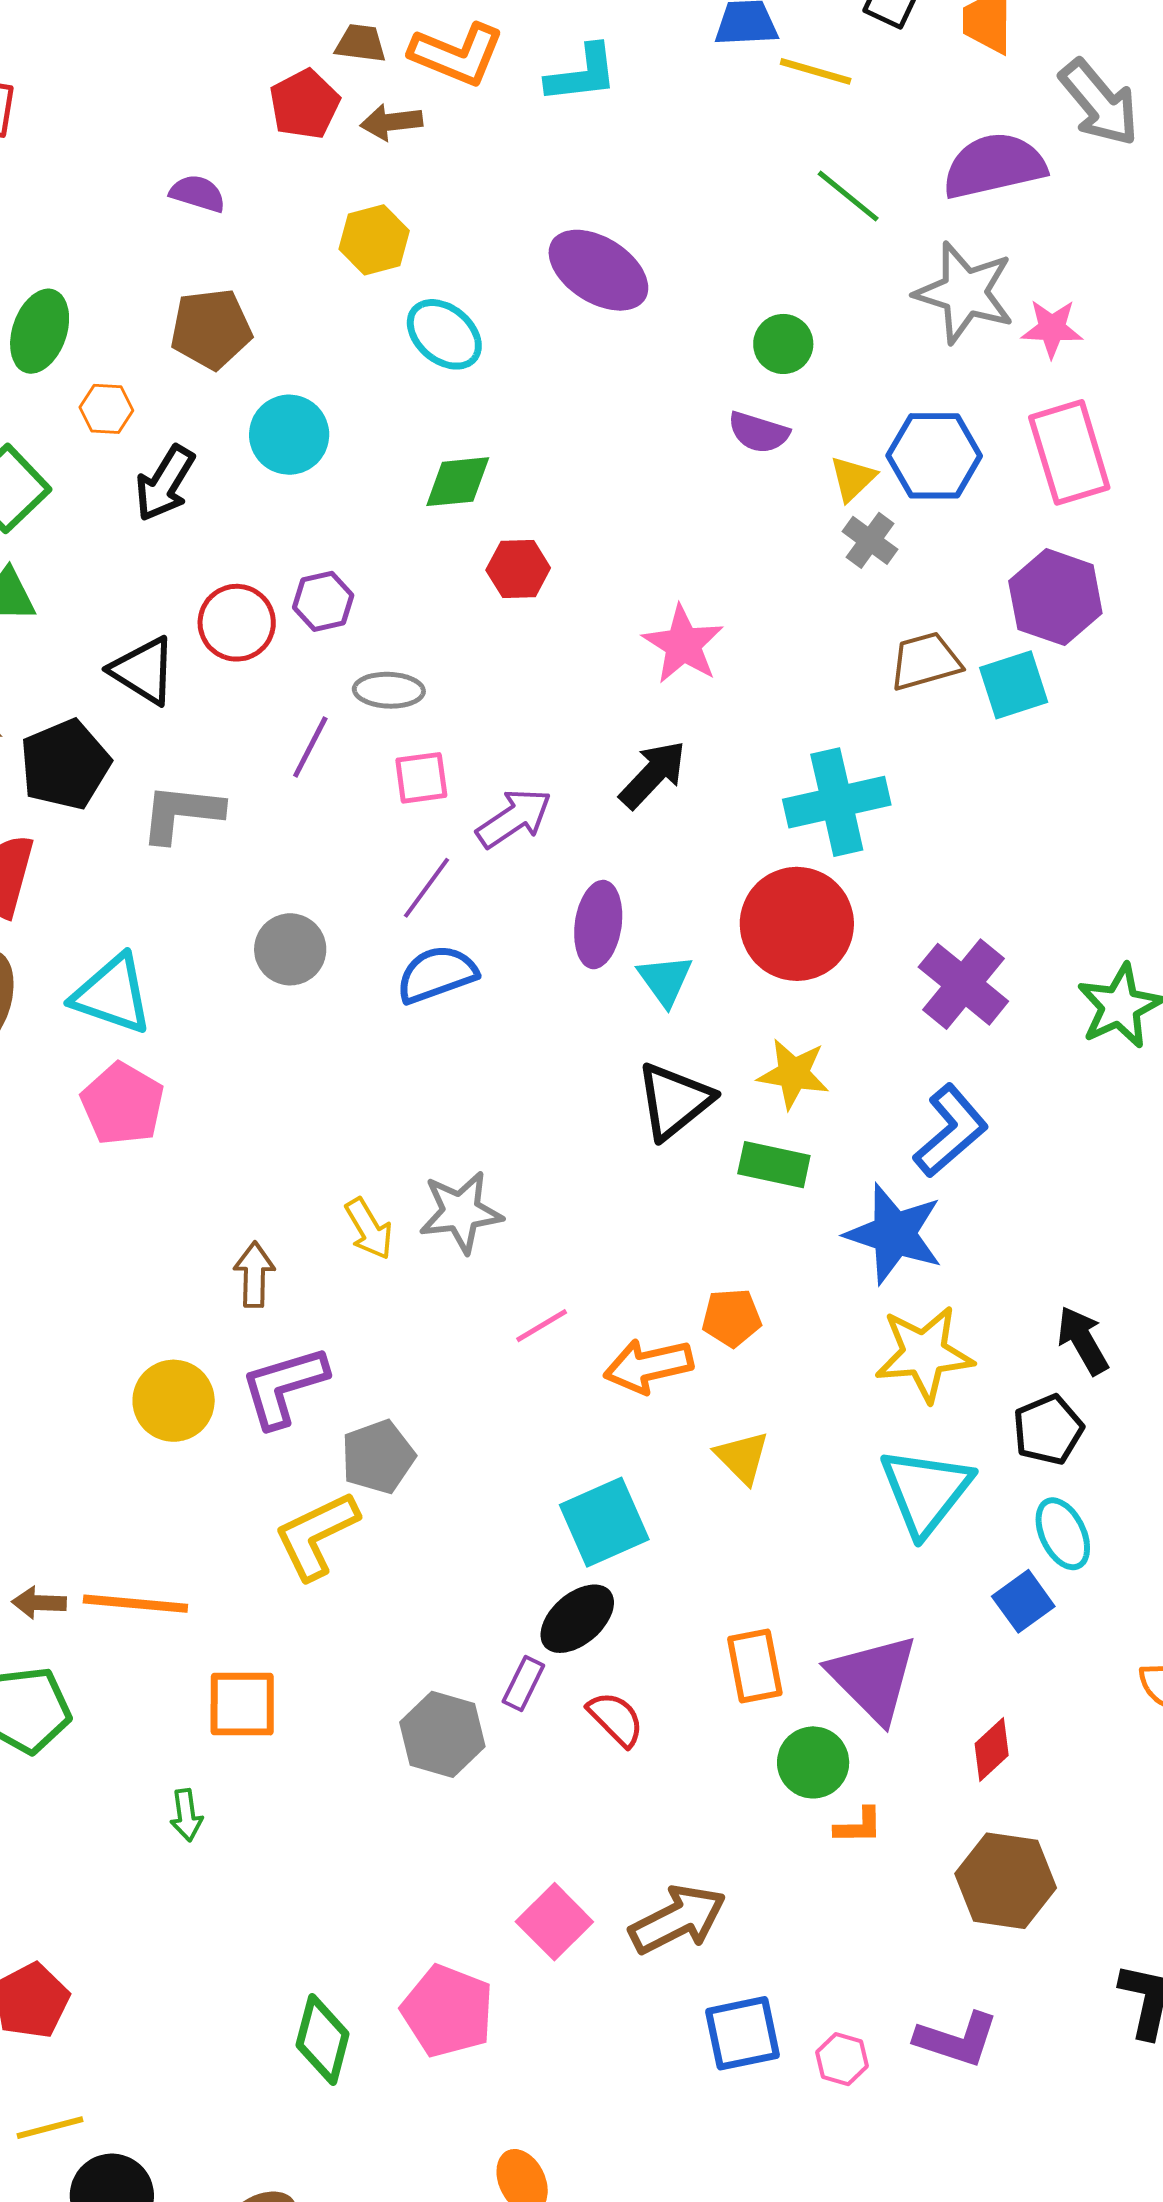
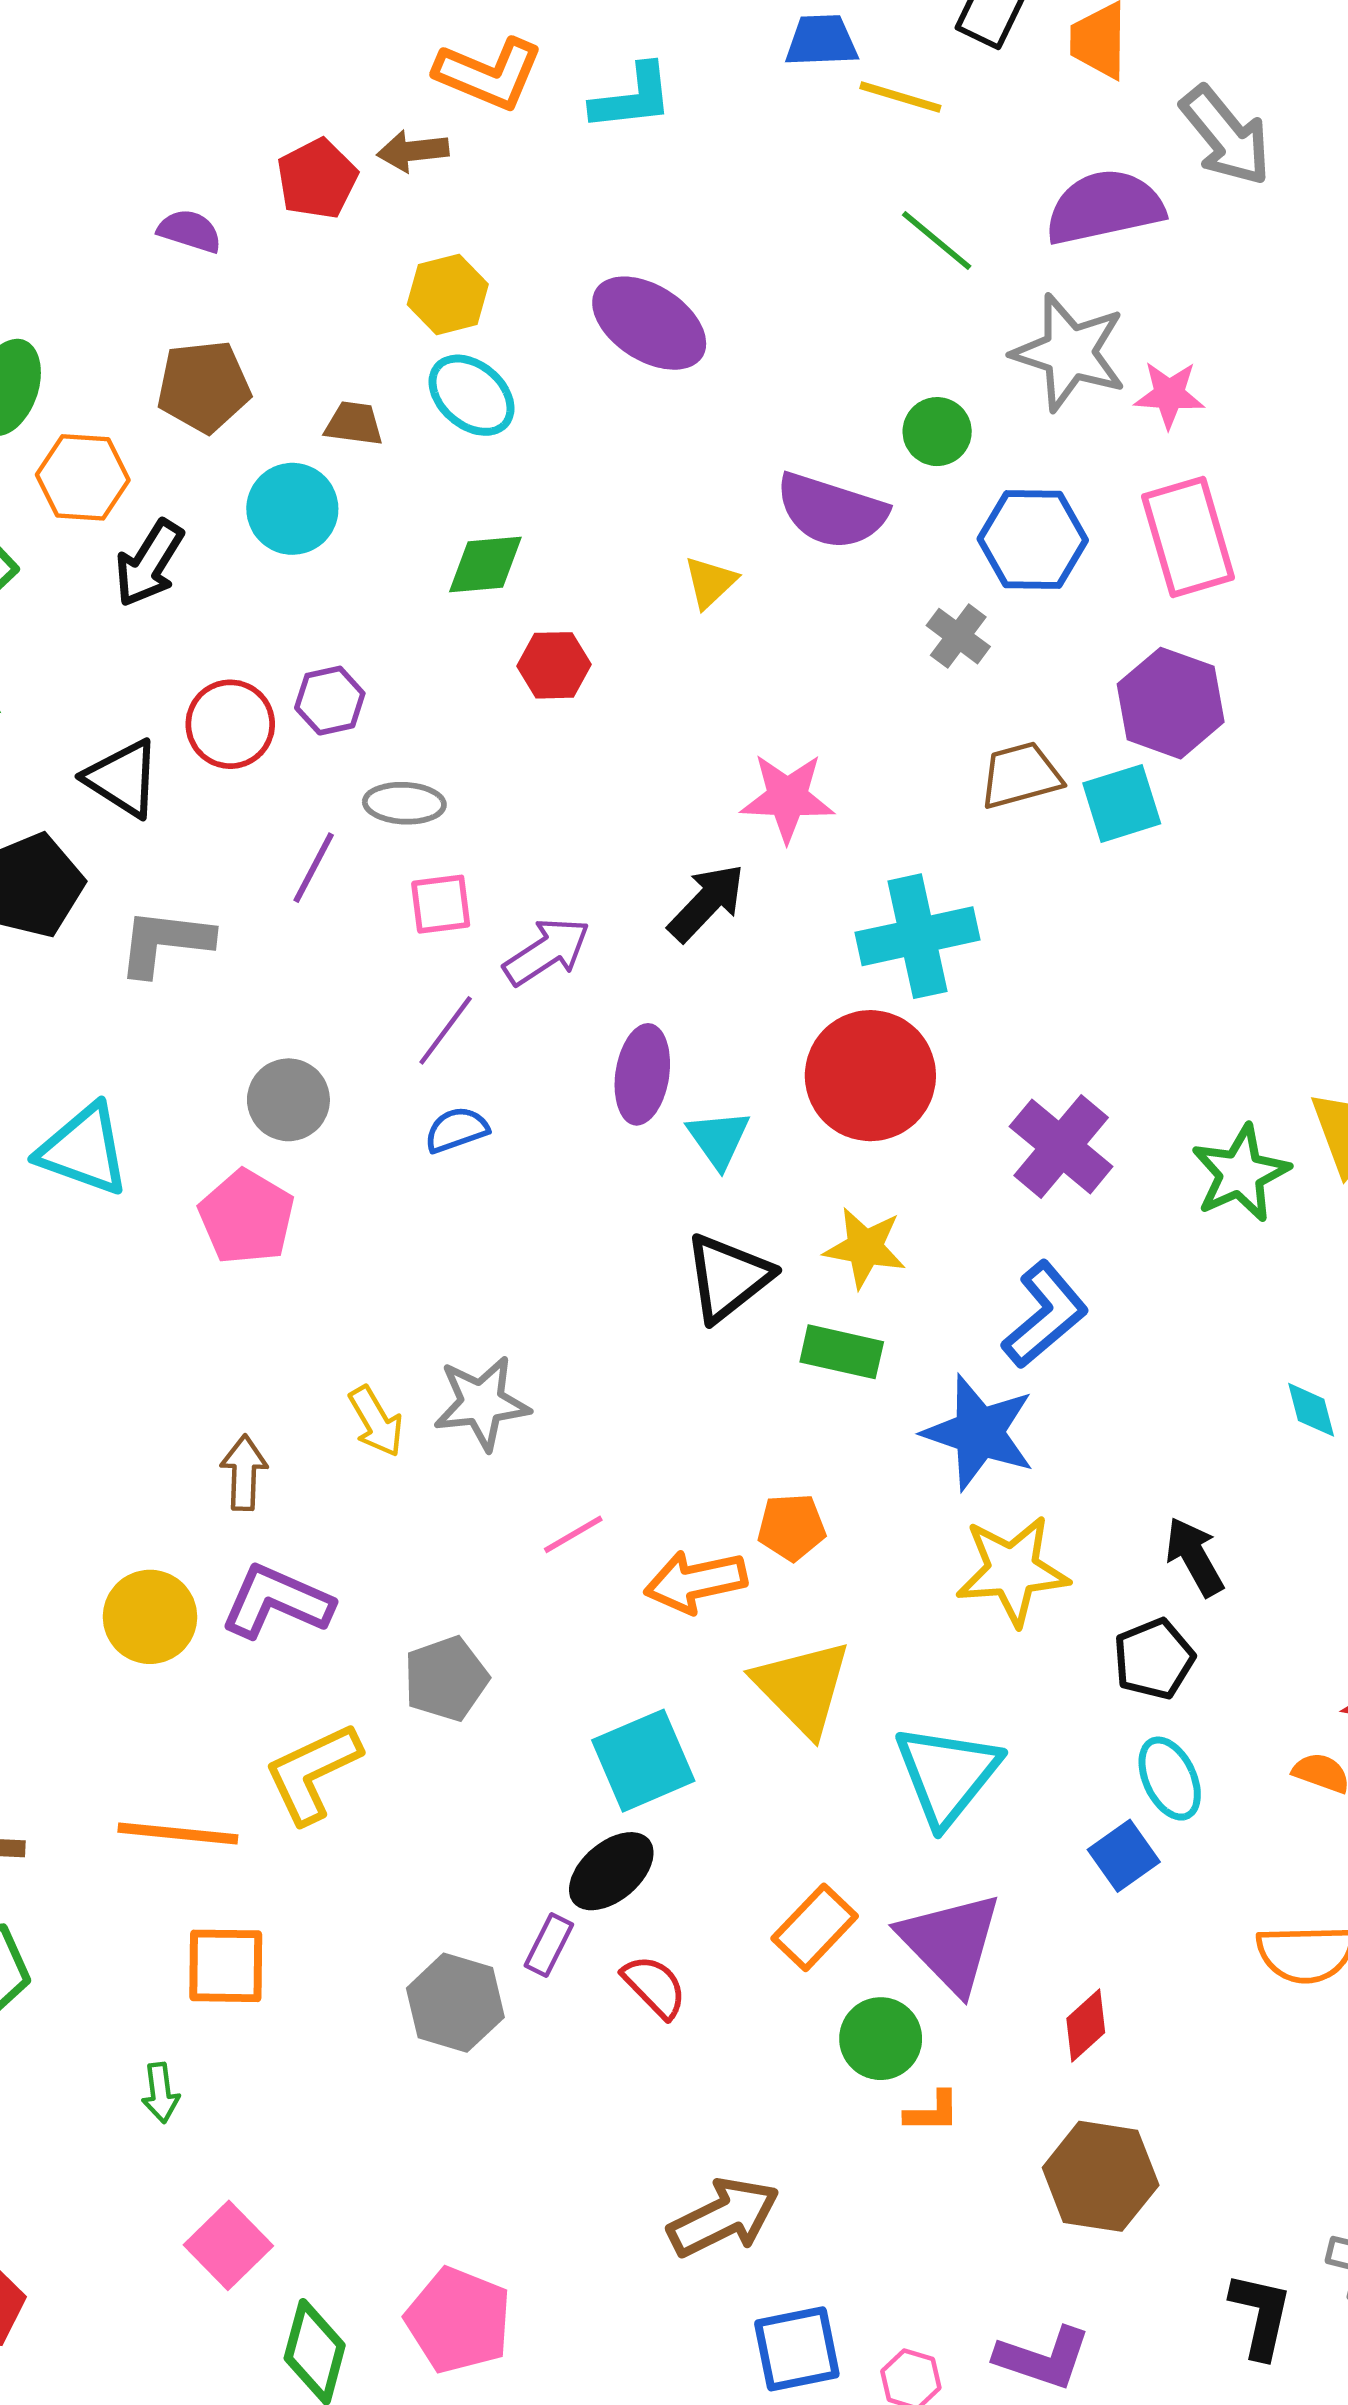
brown trapezoid: (361, 43) -> (354, 424), moved
red pentagon: (305, 104) -> (317, 179), moved
yellow hexagon: (374, 240) -> (448, 294), moved
green circle: (783, 344) -> (937, 432), moved
orange hexagon: (106, 409) -> (83, 477), size x1.5
purple semicircle: (759, 432) -> (831, 511), size x1.6
yellow triangle: (853, 479) -> (710, 582), moved
pink star: (683, 644) -> (787, 797), moved, turned -30
blue semicircle: (437, 974) -> (457, 1130), size x0.7
pink pentagon: (123, 1104) -> (247, 1217), moved
purple L-shape: (284, 1386) -> (277, 1602), turned 40
gray pentagon: (378, 1457) -> (446, 1679), moved
yellow triangle: (742, 1457) -> (802, 1688), size x1.6
cyan triangle: (926, 1491) -> (947, 1775), moved
orange line: (135, 1604) -> (178, 1834), moved
orange rectangle: (755, 1666) -> (815, 1927), turned 54
pink square: (554, 1922) -> (228, 2245), moved

